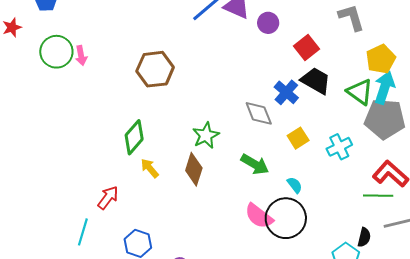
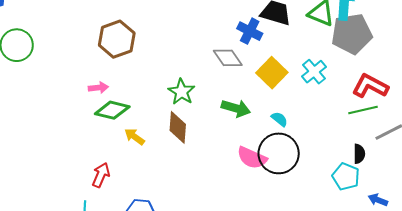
pink arrow: (81, 56) -> (98, 88), moved, turned -72
green diamond: (134, 137) -> (112, 110), turned 76
yellow square: (298, 138) -> (272, 73), size x1.4

